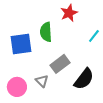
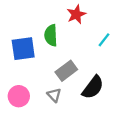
gray triangle: (42, 81) -> (54, 95), moved

